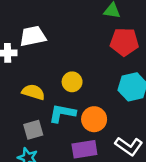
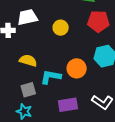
yellow circle: (72, 82) -> (61, 28), moved
orange circle: (94, 119) -> (77, 68), moved

